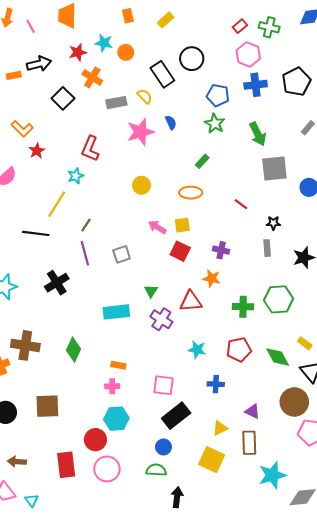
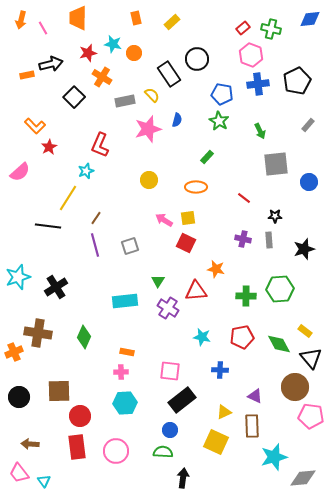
blue semicircle: (171, 122) -> (177, 120), turned 40
green arrow: (258, 134) -> (260, 131), size x0.7
purple cross: (221, 250) -> (243, 239), moved
black cross: (57, 283) -> (56, 287), moved
red circle: (95, 440) -> (80, 416), moved

